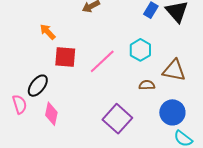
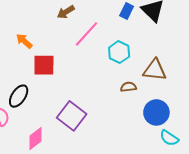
pink line: (102, 61) -> (86, 34), moved
pink diamond: (51, 114) -> (36, 139), moved, turned 45
purple square: (117, 119) -> (72, 116), moved

